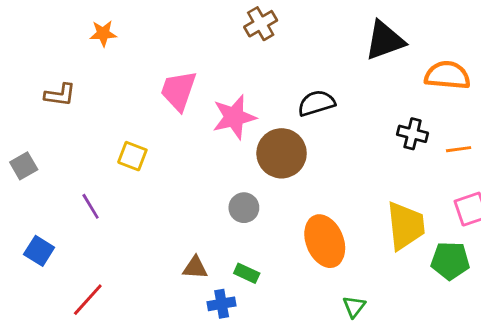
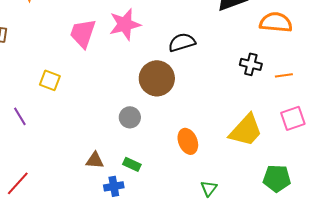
pink star: (234, 117) -> (125, 24), moved
yellow trapezoid: (406, 226) -> (246, 130), turned 48
orange ellipse: (325, 241) -> (188, 141), size x0.7
green pentagon: (450, 261) -> (277, 178), moved

